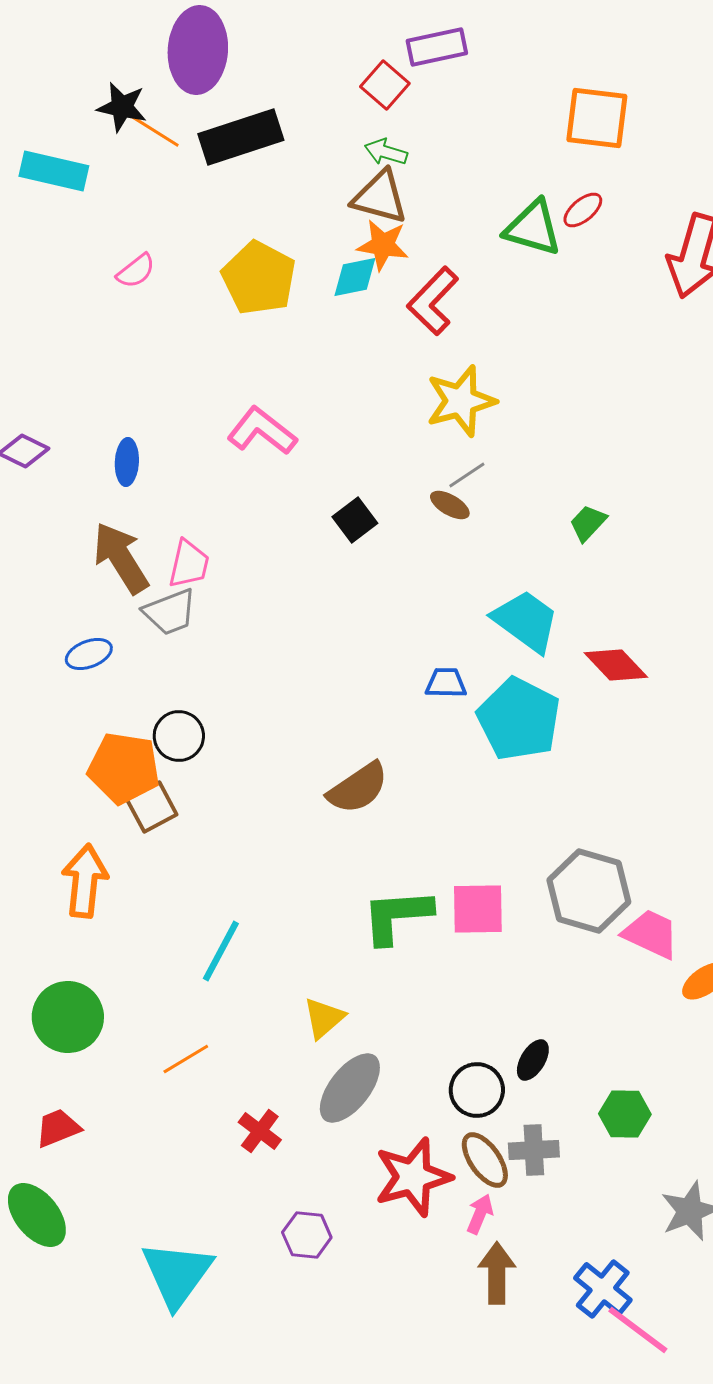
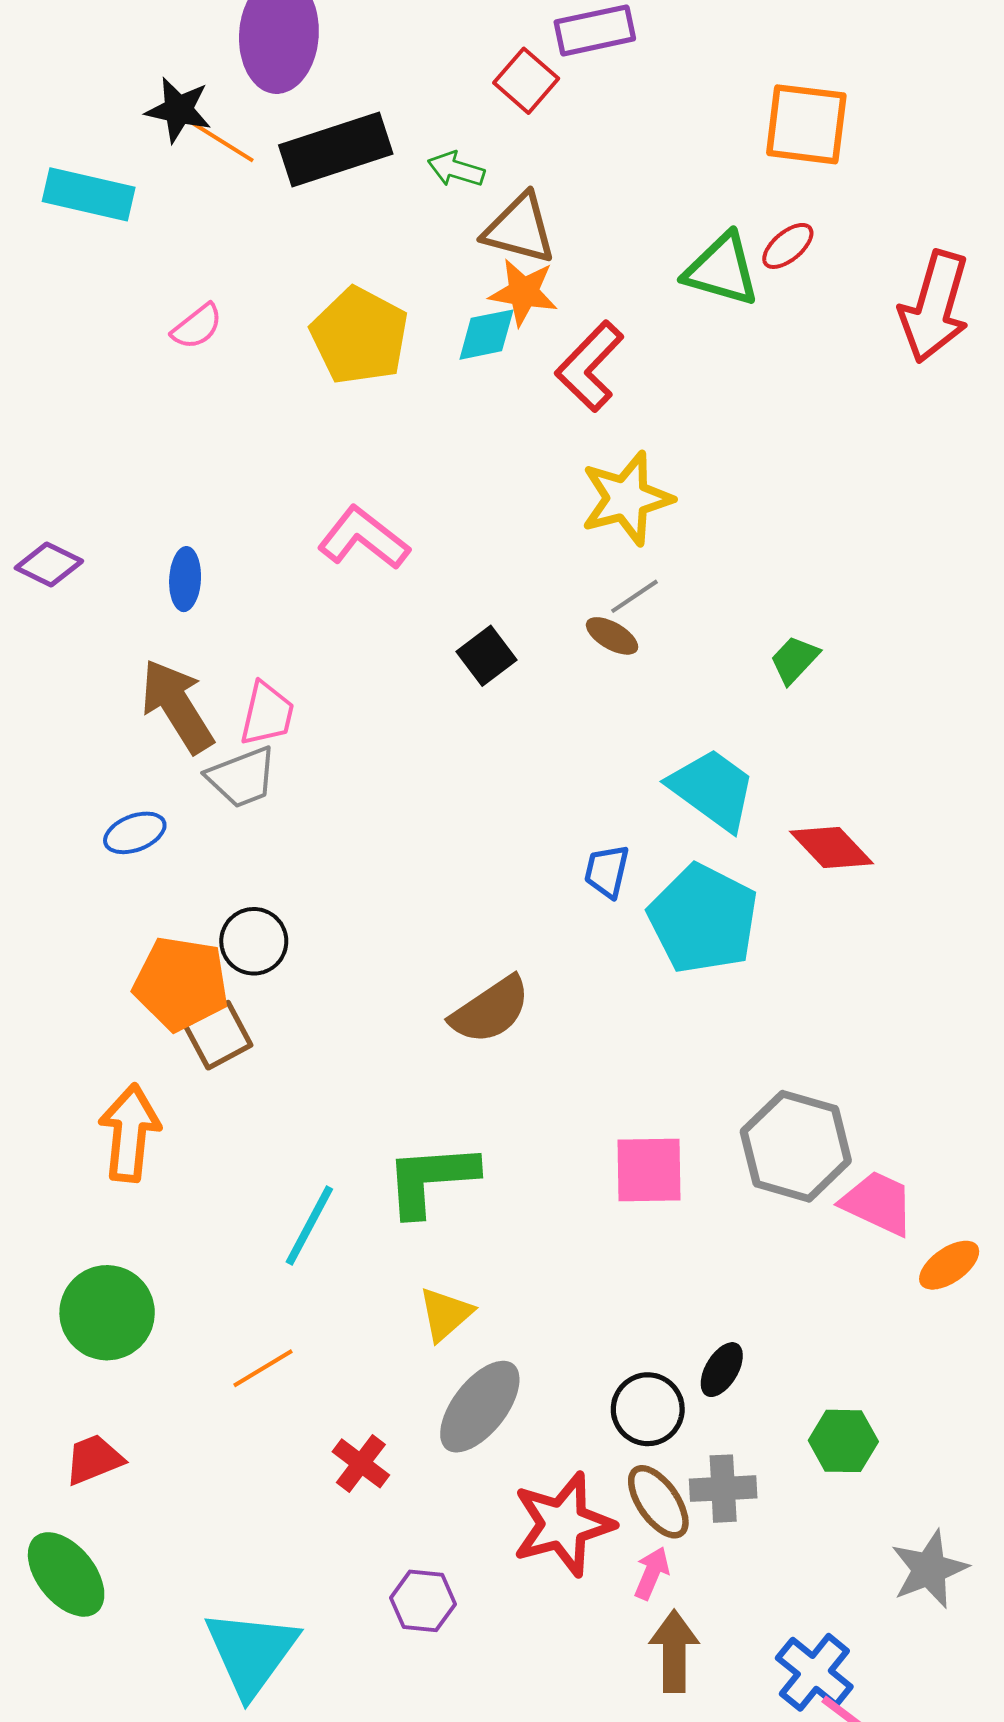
green arrow: (386, 152) -> (456, 169), moved
blue trapezoid: (446, 683) -> (607, 871), turned -78
green L-shape: (397, 916) -> (431, 1179), moved

